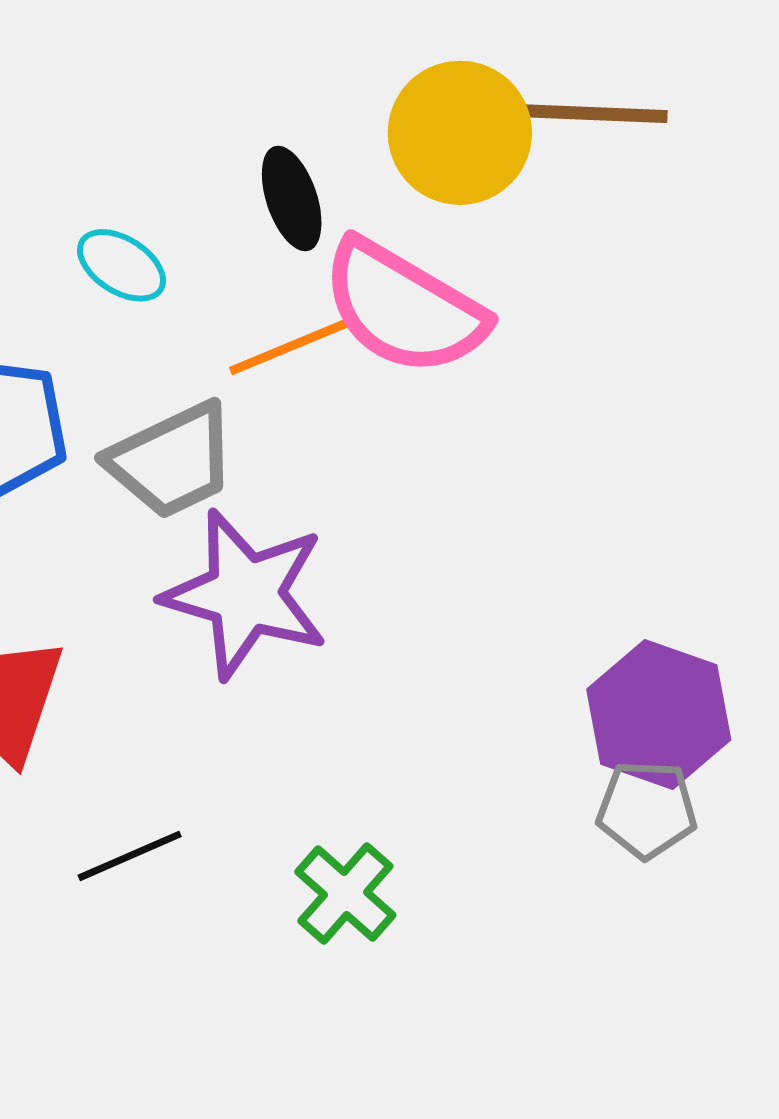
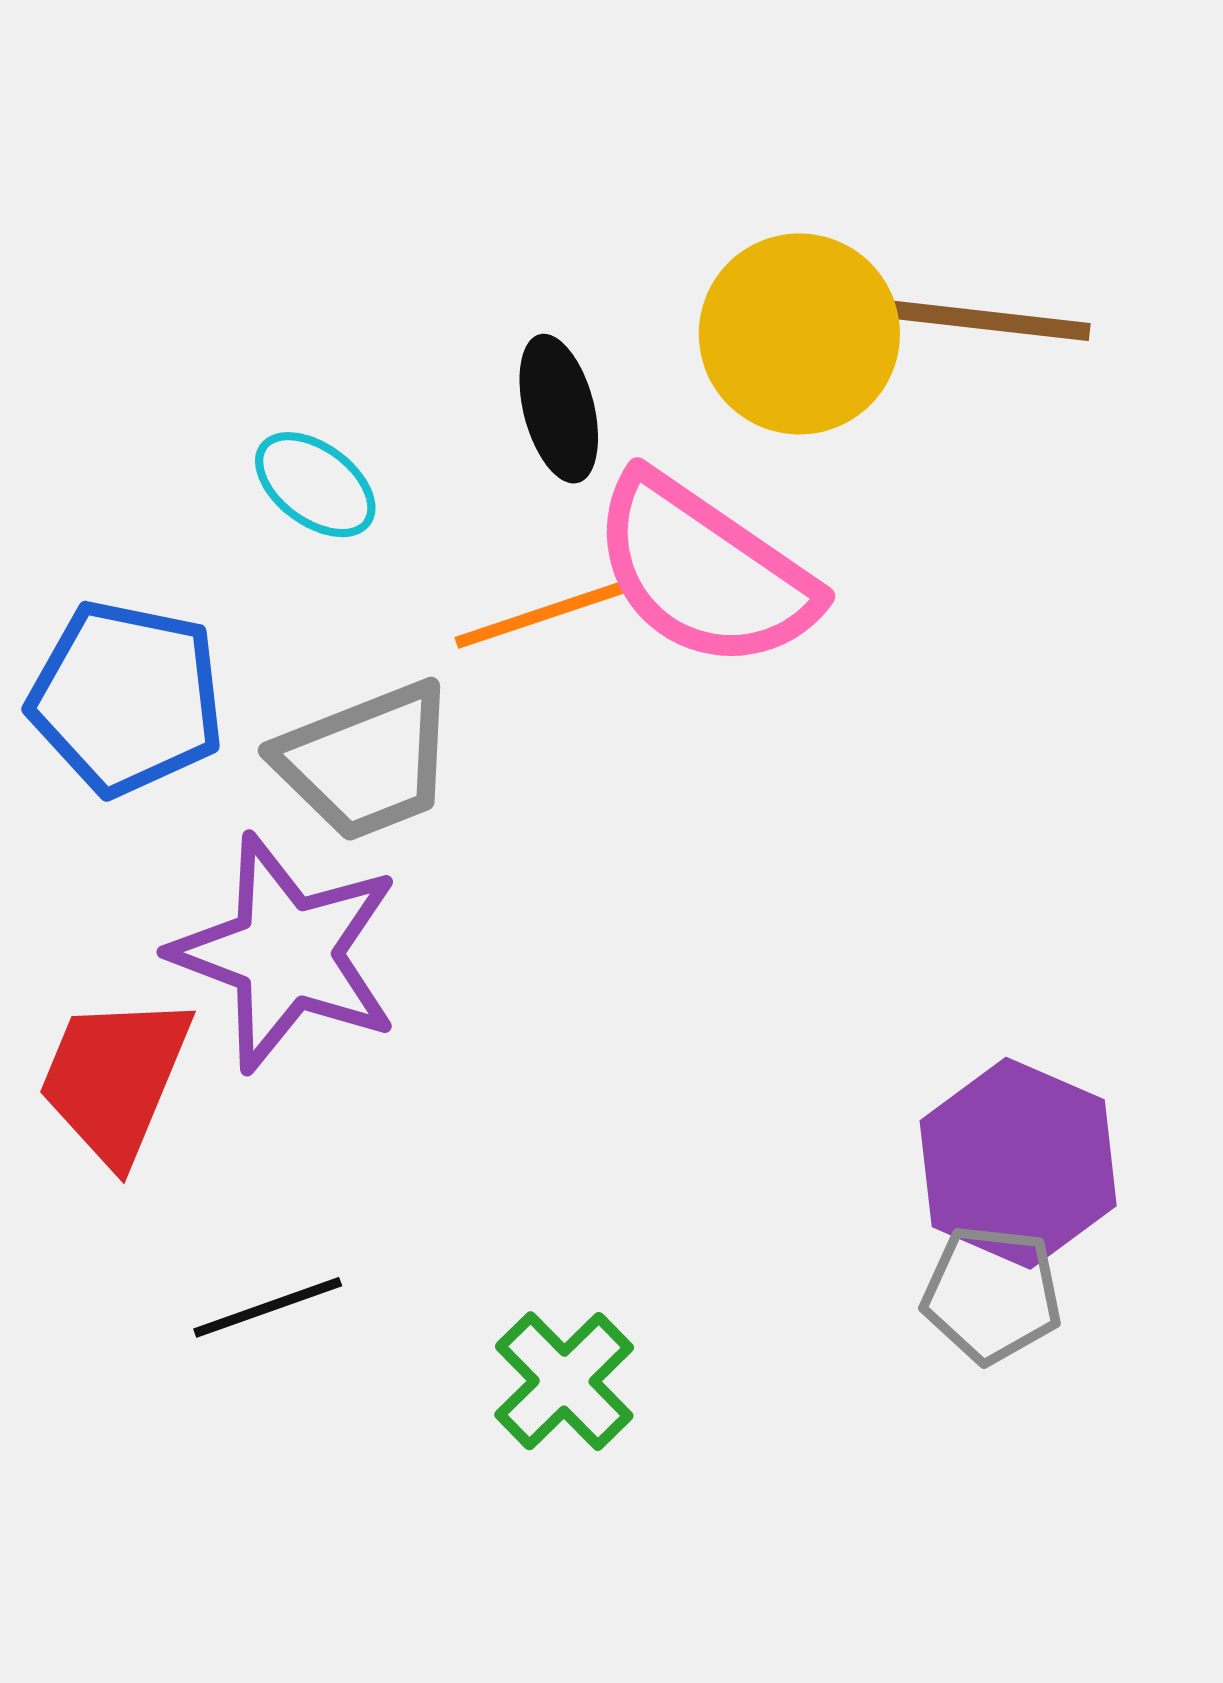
purple star: (245, 594) -> (286, 953), moved

